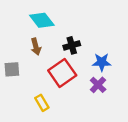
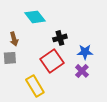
brown arrow: (36, 47) -> (14, 39), moved
yellow rectangle: (42, 103) -> (35, 86), size x1.5

